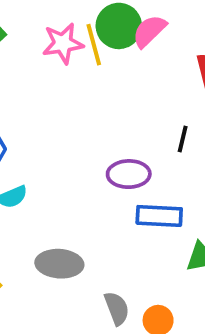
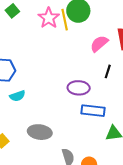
pink semicircle: (149, 31) -> (99, 44), moved
pink star: (63, 43) -> (49, 18), turned -30

